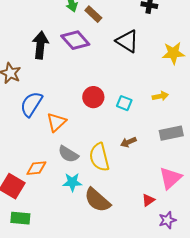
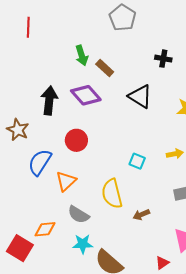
red circle: (93, 97) -> (76, 140), moved
brown arrow: (128, 142) -> (141, 215), moved
yellow semicircle: (99, 157) -> (112, 194), moved

